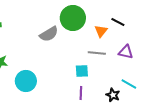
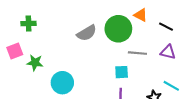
green circle: (73, 18) -> (118, 29), moved
black line: (118, 22) -> (166, 27), moved
orange triangle: (101, 31) -> (141, 15), moved, turned -40

